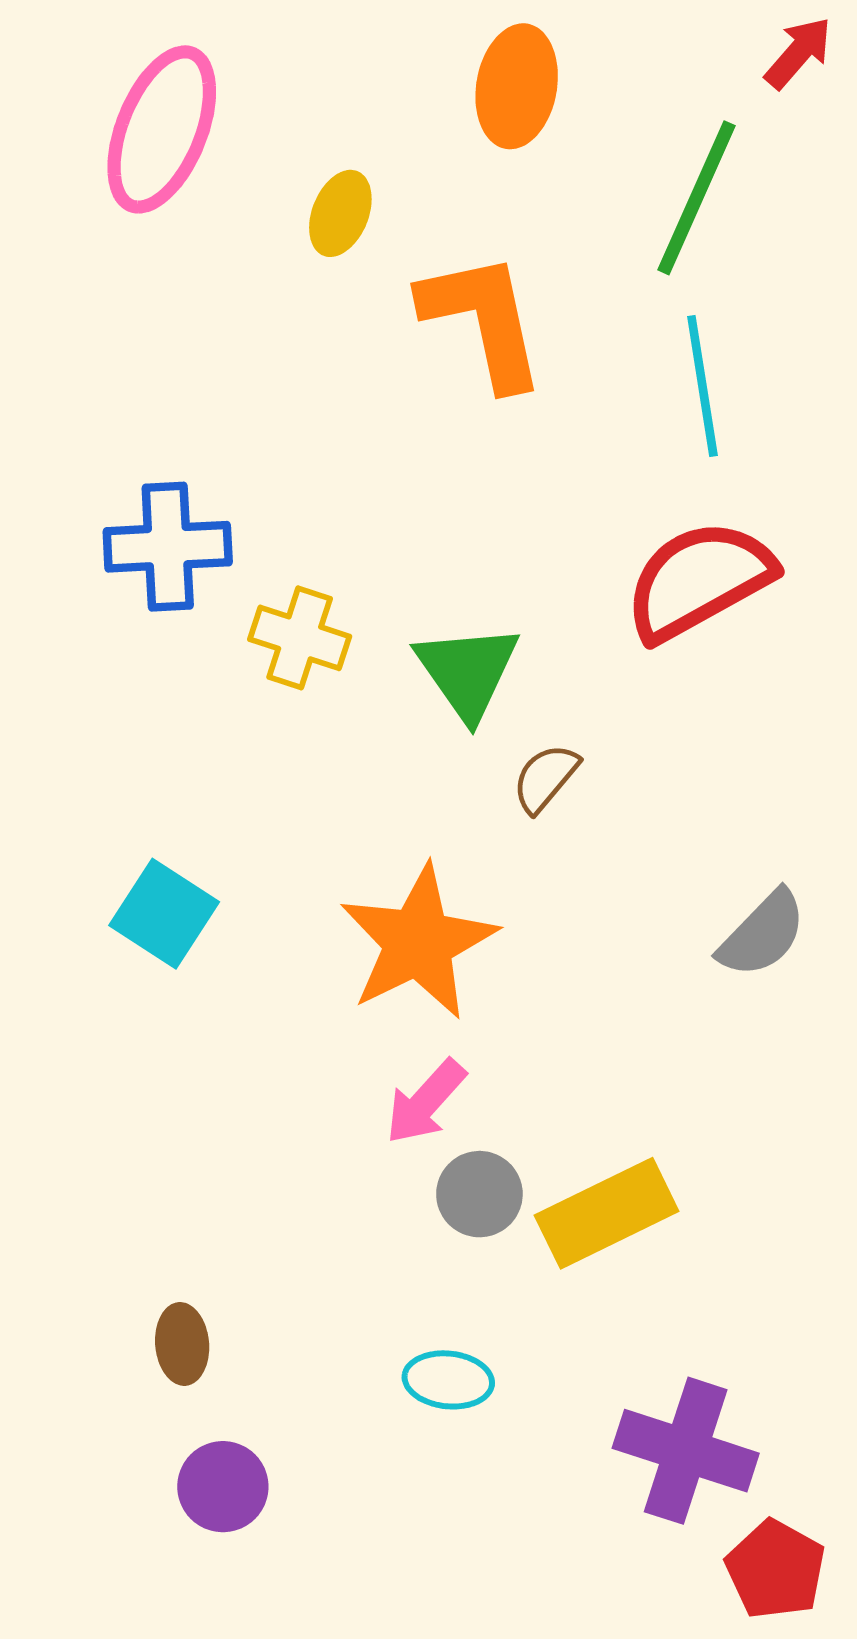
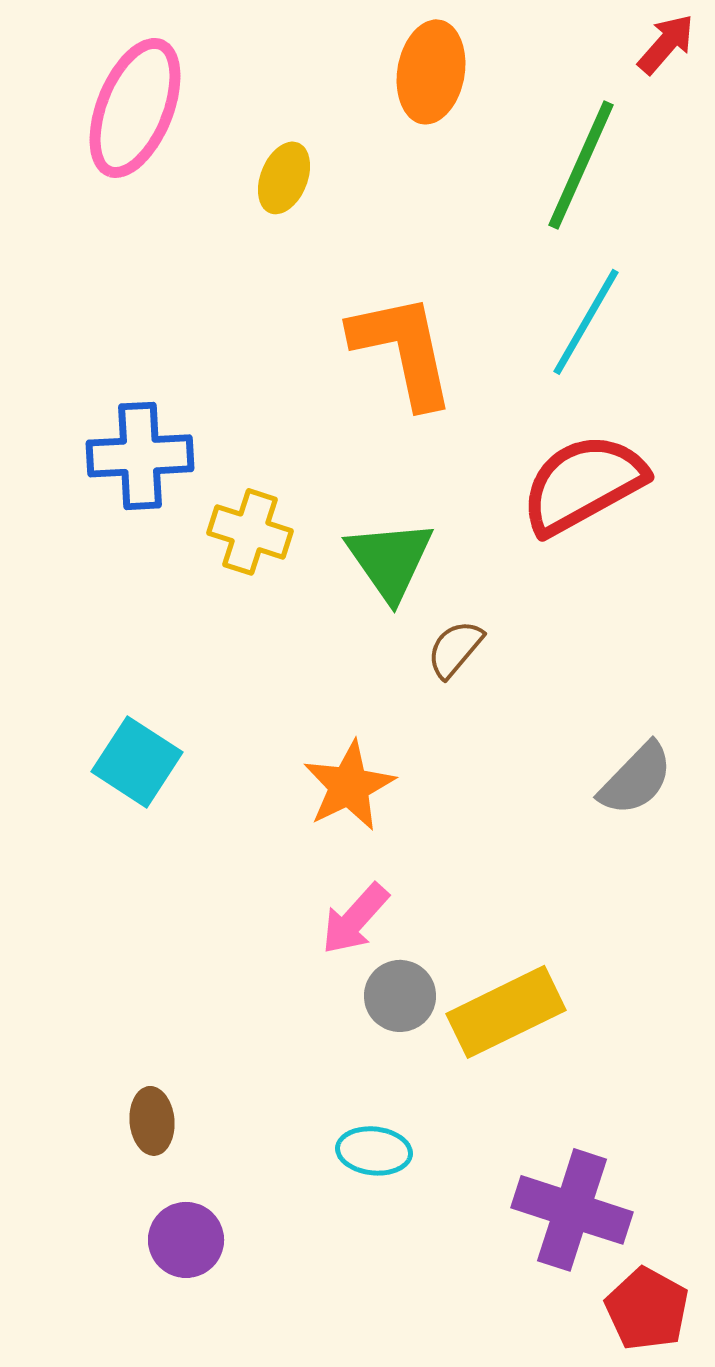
orange L-shape: (483, 320) -> (403, 350), moved
cyan line: (702, 386) -> (586, 322), turned 39
orange star: (418, 942) -> (349, 786), size x0.7

